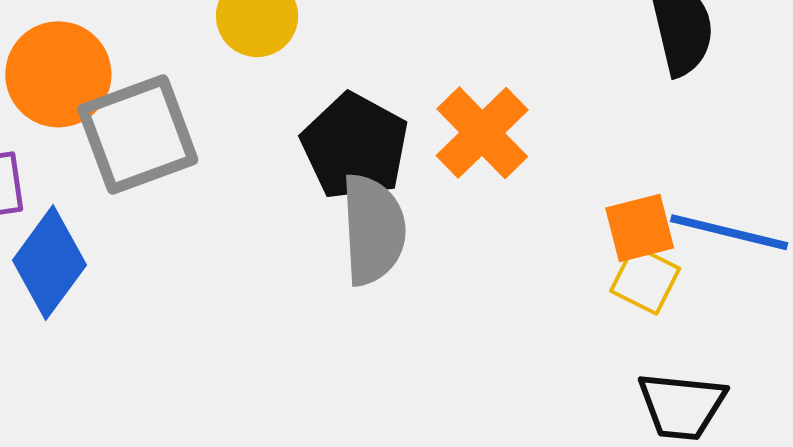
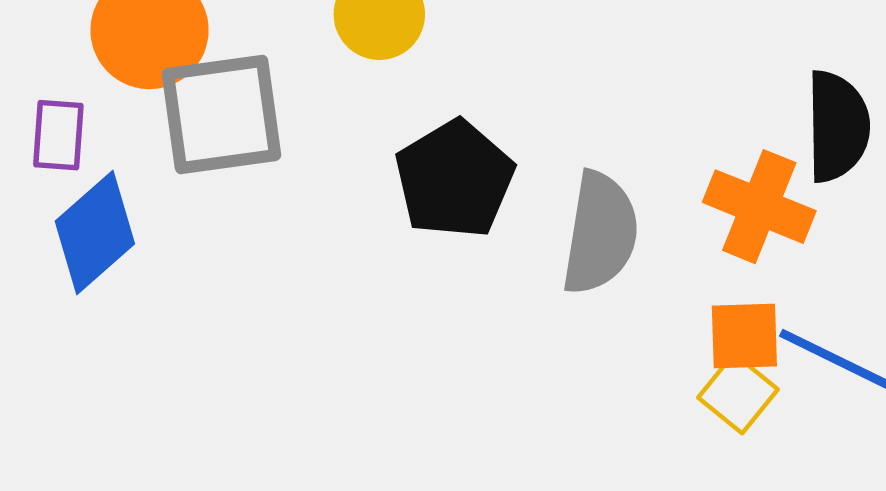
orange cross: (482, 133) -> (759, 207), moved, turned -36
gray semicircle: (373, 230) -> (600, 233), moved

